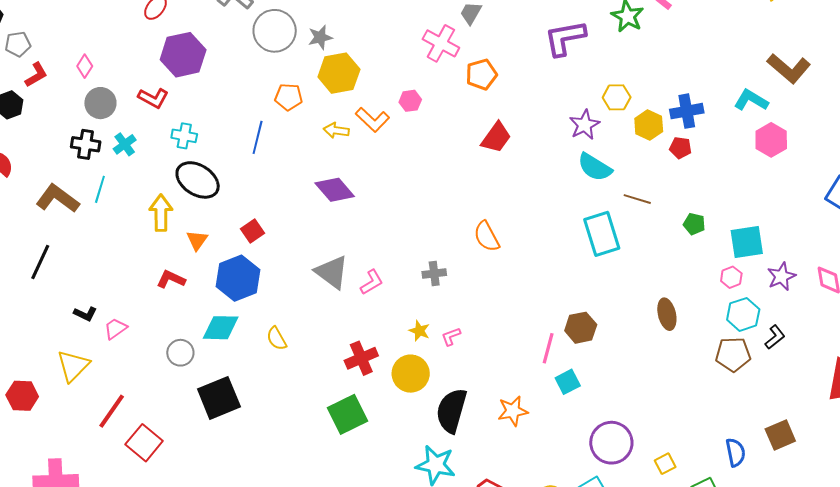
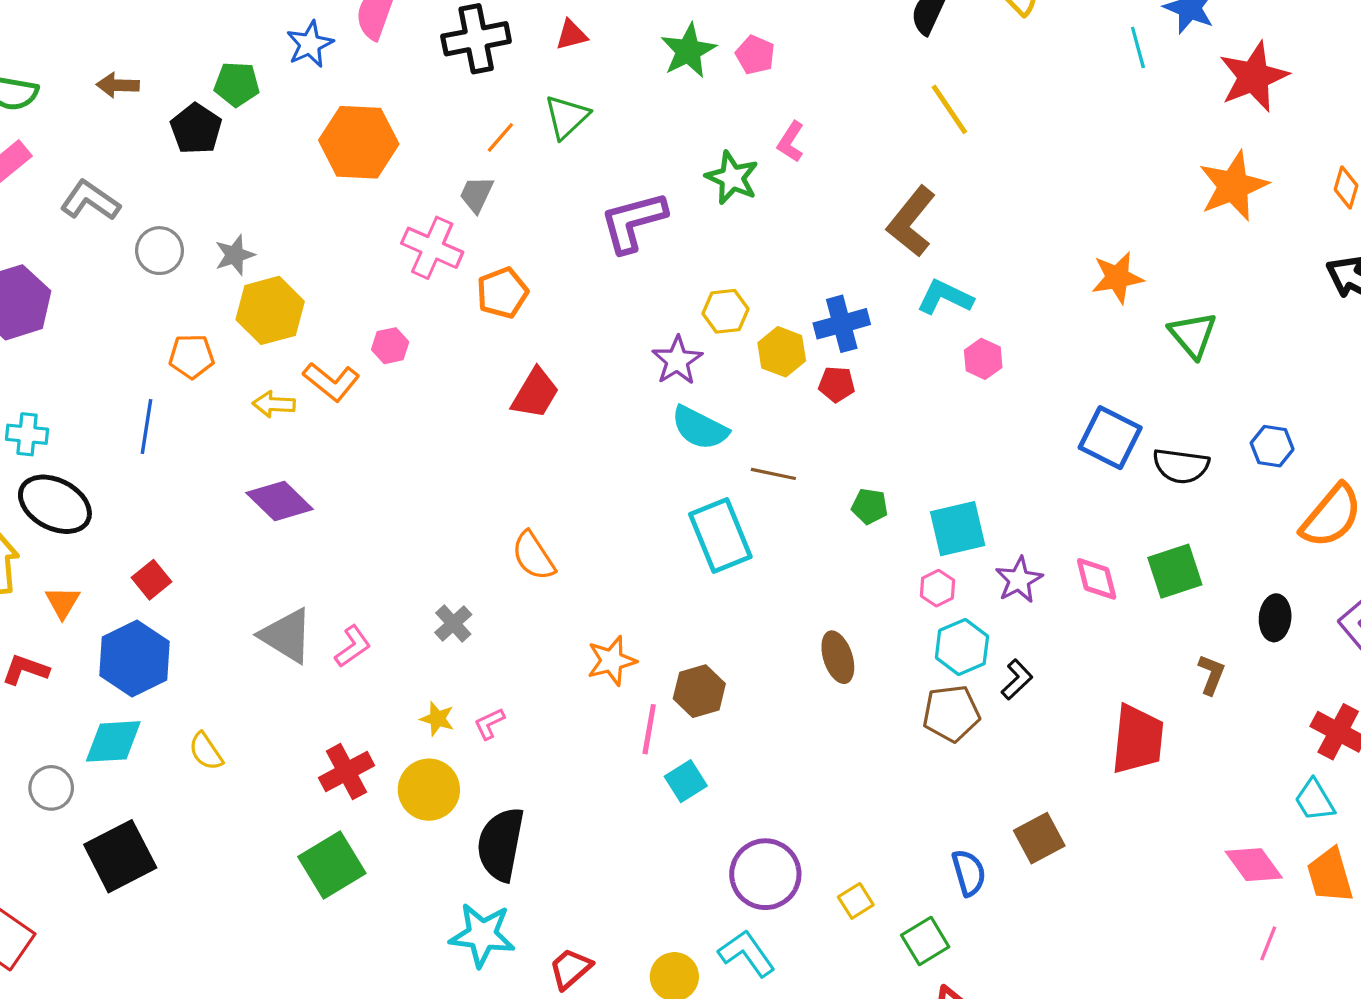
gray circle: (275, 31) -> (160, 251), size x0.7
brown L-shape: (789, 68) -> (911, 222), moved, turned 93
pink hexagon: (771, 140) -> (983, 359), size x0.7
gray cross: (434, 273) -> (453, 623), turned -30
orange star: (513, 411) -> (612, 661), moved

